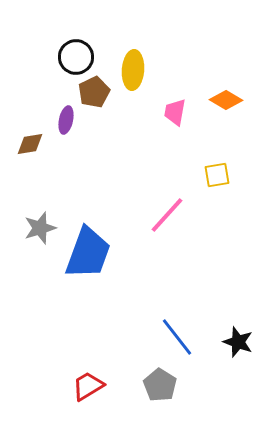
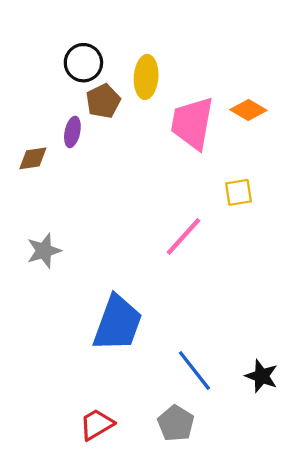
pink trapezoid: (175, 112) -> (192, 123), size x1.8
blue trapezoid: (88, 253) -> (118, 323), moved

